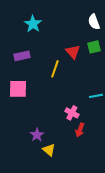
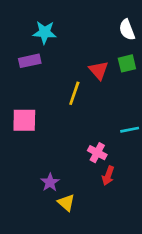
cyan star: (33, 24) -> (45, 32), turned -30
purple rectangle: (22, 56) -> (30, 61), moved

